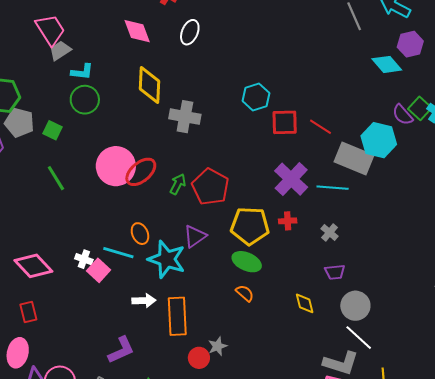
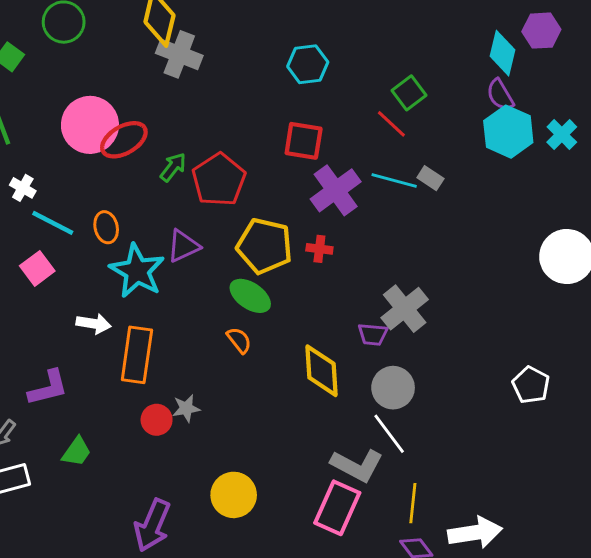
cyan diamond: (387, 64) -> (502, 53), turned 44
green square: (420, 108) -> (409, 93), moved
purple semicircle: (403, 115) -> (500, 95), moved
gray cross: (185, 117) -> (179, 54), moved
red square: (285, 122) -> (304, 141), moved
cyan hexagon: (379, 140) -> (508, 132), moved
gray rectangle: (354, 159) -> (430, 178), size x0.5
cyan line: (333, 188) -> (394, 180), moved
gray cross: (330, 232) -> (405, 309), moved, size x1.8
cyan line: (118, 253) -> (53, 223), moved
white cross: (84, 259) -> (23, 188), moved
yellow diamond: (305, 303) -> (322, 371), size x1.6

